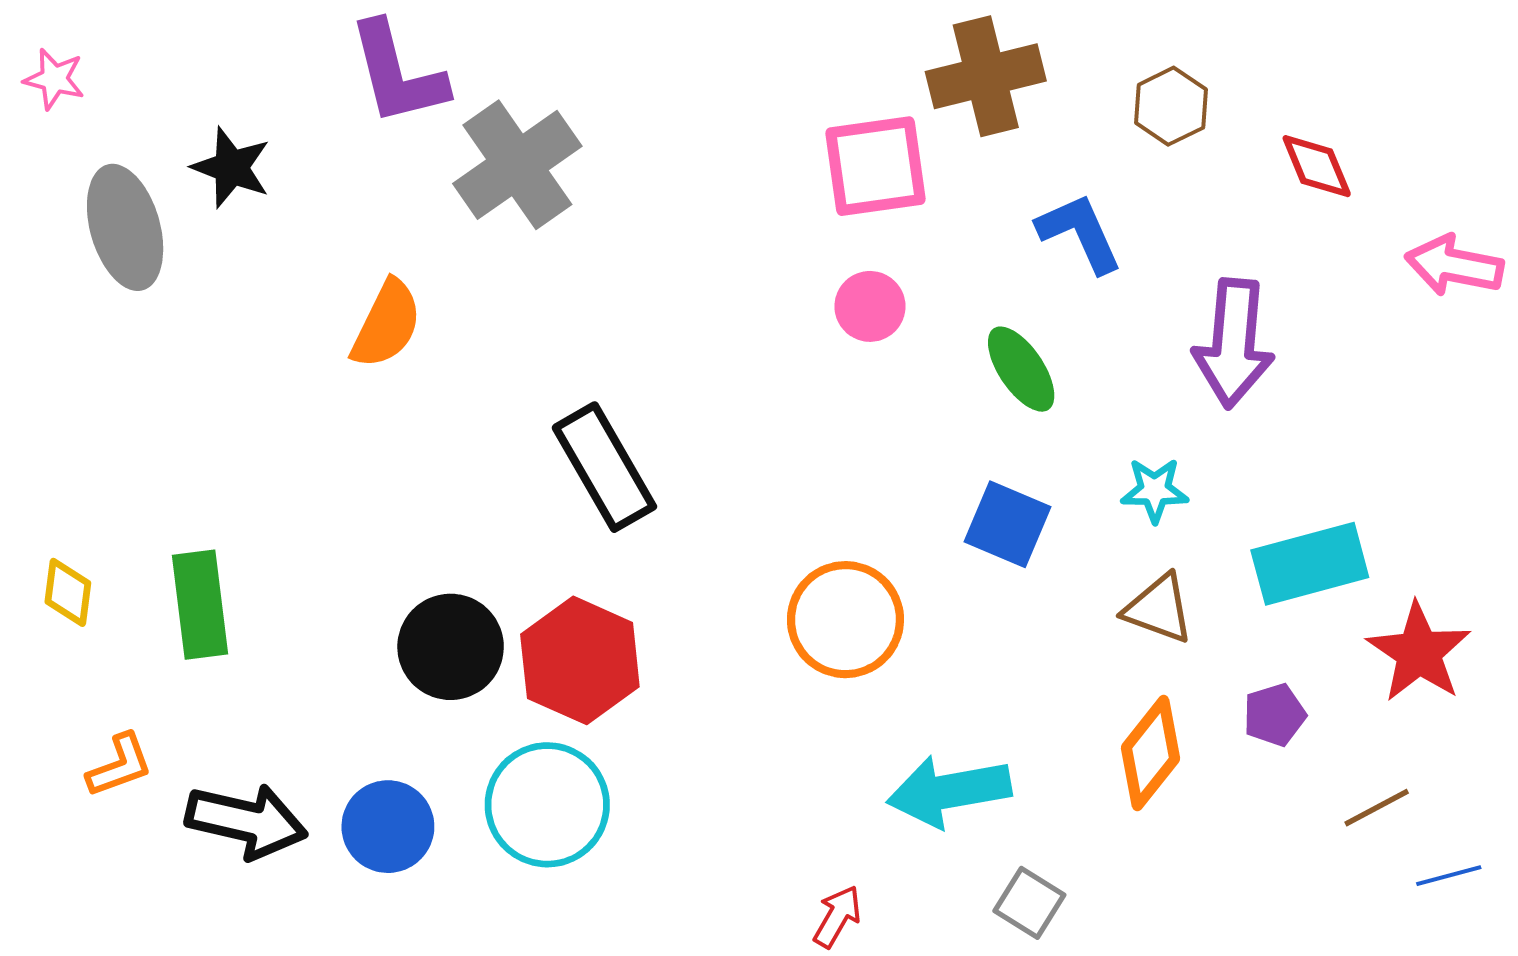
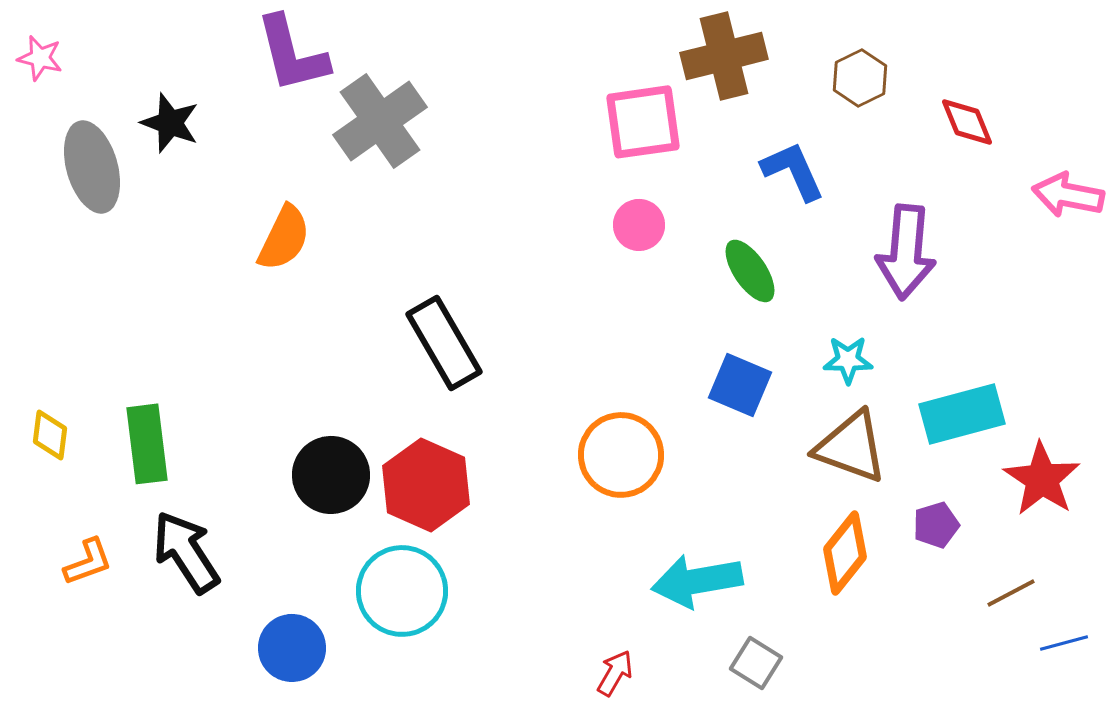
brown triangle: (1159, 609) -> (851, 447), size x1.4
black arrow: (246, 821) -> (186, 552), moved, turned -136
blue circle: (388, 827) -> (292, 648), moved

